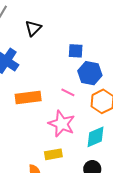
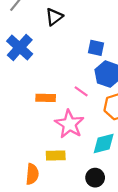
orange rectangle: (28, 98) -> (46, 98), moved, size x0.7

